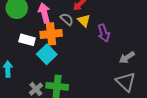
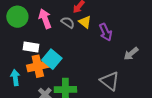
orange cross: (51, 34) -> (38, 66), moved
gray triangle: (126, 82) -> (110, 81), moved

